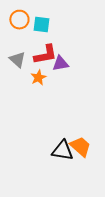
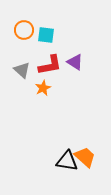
purple triangle: (60, 64) -> (75, 62), moved, turned 42

